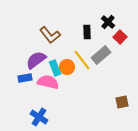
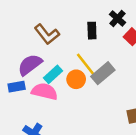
gray rectangle: (101, 55) -> (103, 73), moved
orange circle: (67, 67) -> (76, 79), moved
cyan rectangle: (55, 68) -> (53, 74), turned 70

